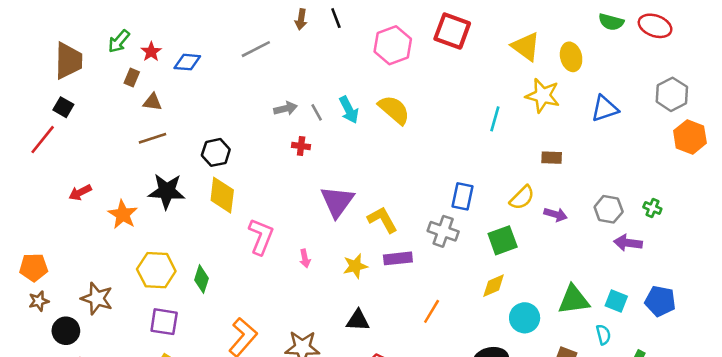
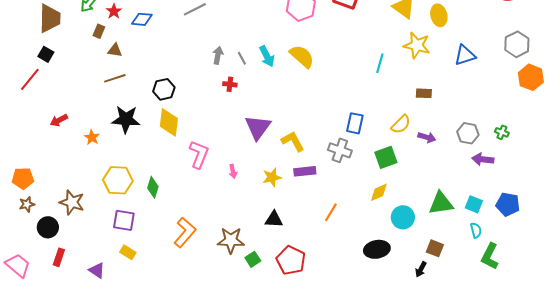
gray arrow: (286, 109) -> (218, 55), turned -66
orange star: (123, 214) -> (92, 137), size x0.7
cyan semicircle: (603, 335) -> (476, 230), moved

